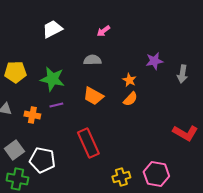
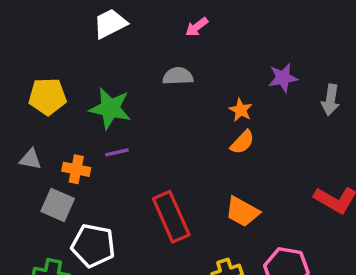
orange trapezoid: (93, 96) -> (242, 212), moved
gray square: (14, 150) -> (58, 205), moved, turned -30

